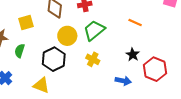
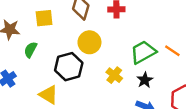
orange line: (135, 22) -> (172, 51), moved
green trapezoid: (94, 30) -> (143, 52), moved
black star: (133, 55) -> (145, 80), moved

